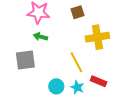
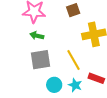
gray square: (25, 60) -> (40, 60), moved

